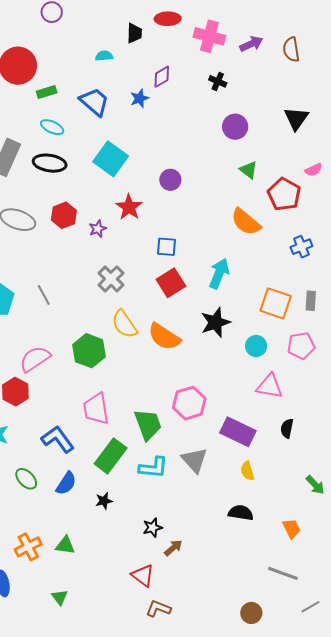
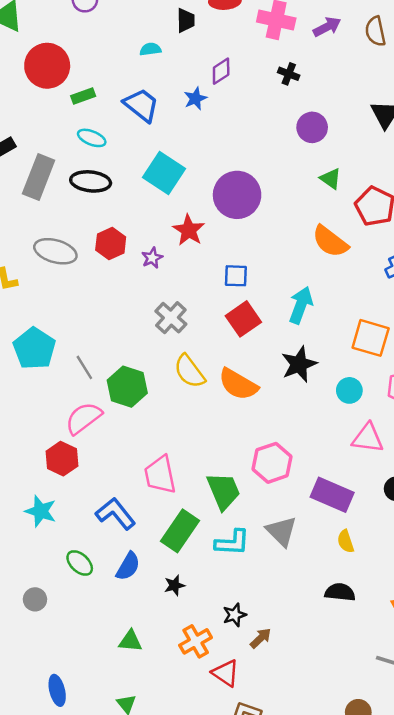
purple circle: (170, 180) -> (237, 195), size x1.8
gray line: (44, 295) -> (84, 367), moved
green hexagon: (89, 351) -> (127, 387), moved
orange cross: (28, 547) -> (196, 641), moved

